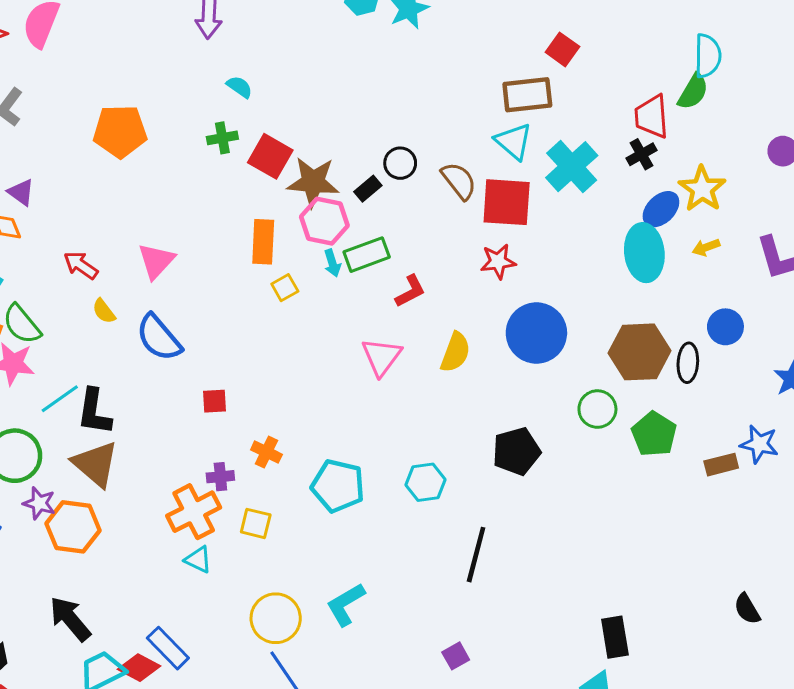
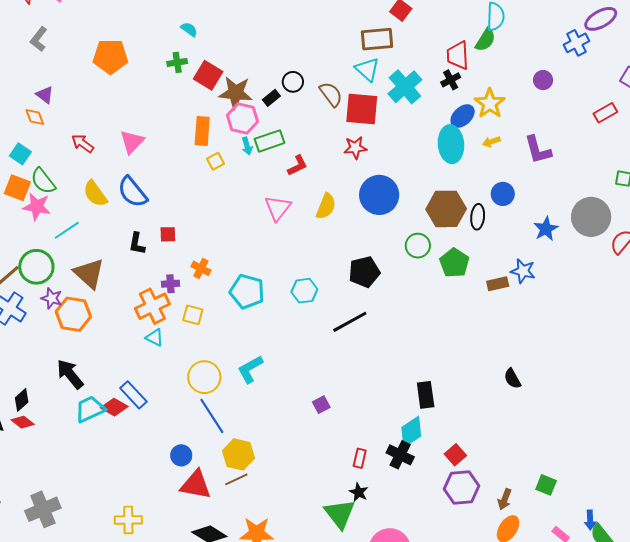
yellow semicircle: (104, 311) -> (95, 194), moved, size x1.6
black L-shape: (94, 412) -> (137, 244), moved, size x0.7
black line: (476, 555) -> (350, 322), moved, turned 45

